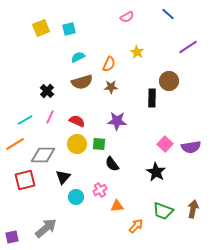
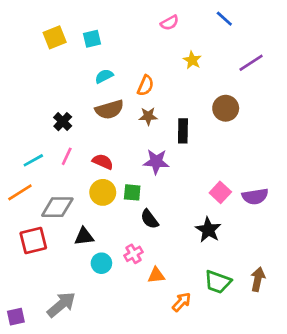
yellow star: (137, 52) -> (192, 60), moved
black rectangle: (152, 98) -> (183, 131), moved
black triangle: (63, 177) -> (84, 236), turned 42

